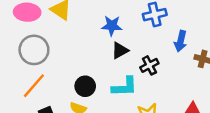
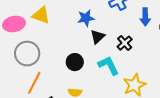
black circle: (85, 86) -> (75, 62), moved
cyan L-shape: (125, 87) -> (109, 65), turned -100

